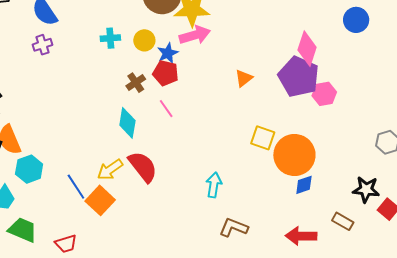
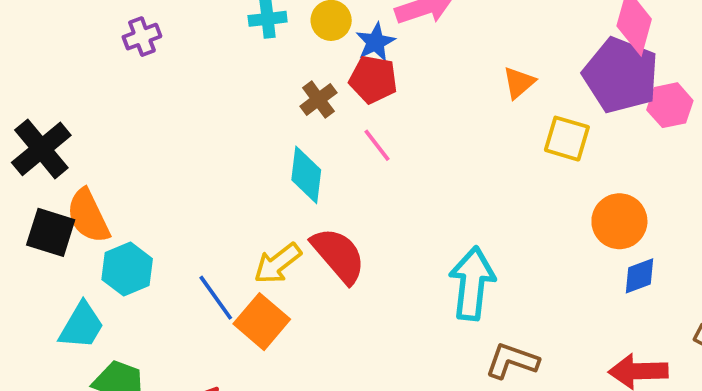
yellow square: (263, 138) -> (567, 139), moved
orange circle: (294, 155) -> (619, 221), size x0.7
cyan arrow: (214, 185) -> (472, 283), size x1.5

